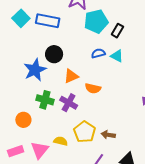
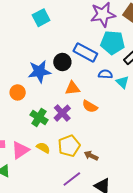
blue rectangle: (48, 21) -> (85, 52), moved
green cross: (45, 100) -> (39, 117), moved
orange circle: (23, 120) -> (18, 92), moved

